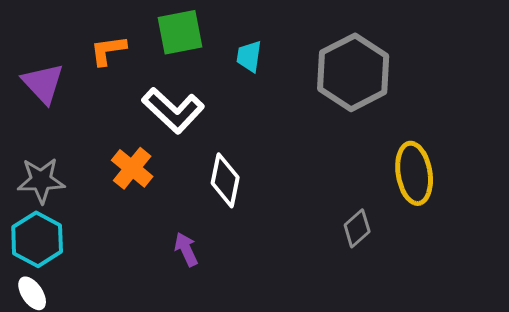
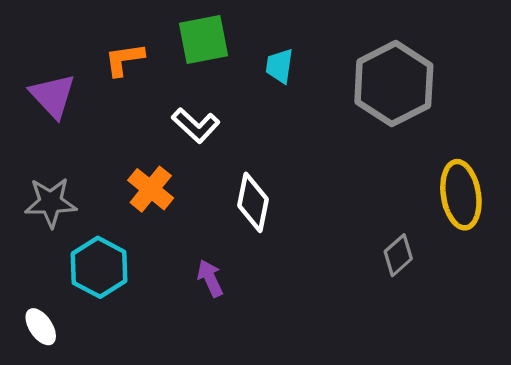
white L-shape: (173, 110) -> (196, 125), size x0.7
cyan hexagon: (37, 239) -> (99, 267), moved

